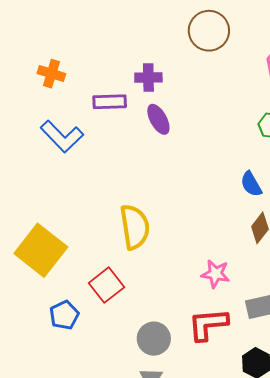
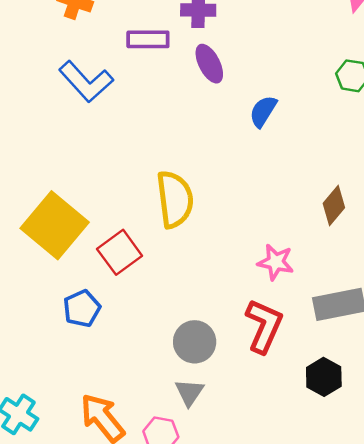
blue semicircle: (251, 184) -> (263, 111), moved, turned 60
red square: (106, 285) -> (120, 252), moved
red L-shape: (208, 324) -> (264, 326), turned 117

